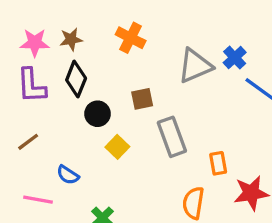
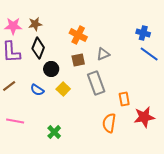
orange cross: (131, 38) -> (78, 35), moved
blue cross: (235, 58) -> (143, 33), moved, turned -32
gray triangle: (195, 66) -> (103, 54), moved, size x0.6
blue semicircle: (68, 175) -> (37, 90), moved

